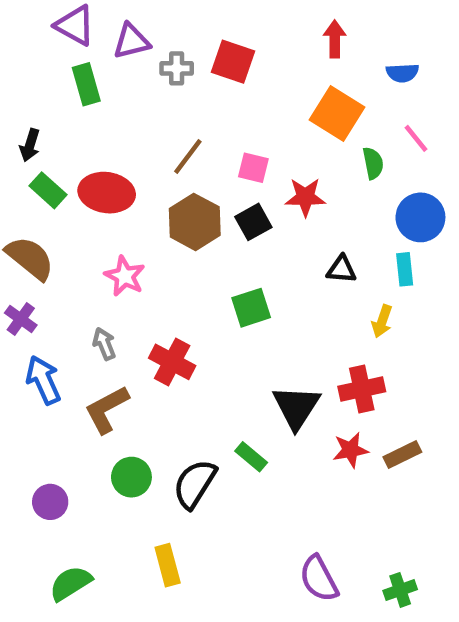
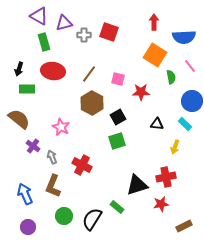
blue semicircle: (402, 73) -> (184, 37), size x1.6
green rectangle: (48, 190) -> (27, 89), turned -42
red ellipse: (107, 193) -> (53, 71), moved
black square: (253, 222) -> (118, 117), moved
cyan rectangle: (405, 269) -> (185, 124), turned -40
purple cross: (21, 319) -> (33, 146), moved
blue arrow: (43, 380) -> (25, 194), moved
black triangle: (296, 407) -> (137, 185), turned 40
brown L-shape: (107, 409) -> (53, 186), turned -40
brown rectangle: (402, 454) -> (184, 226), moved

